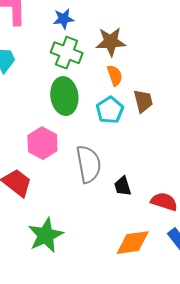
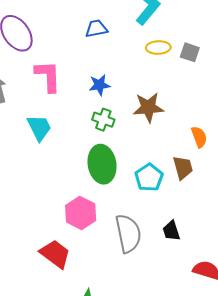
green cross: (67, 53) -> (103, 120), size x0.7
orange semicircle: (115, 75) -> (199, 137), moved
black trapezoid: (123, 186) -> (171, 231), moved

